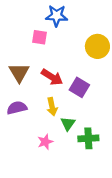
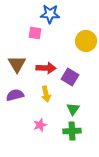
red arrow: (52, 77) -> (46, 68), turned -30
green triangle: (68, 124) -> (73, 109), moved
green cross: (88, 138) -> (72, 131), moved

